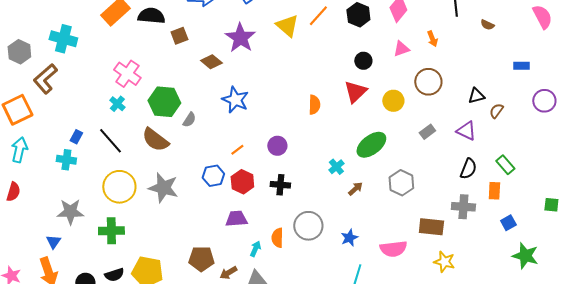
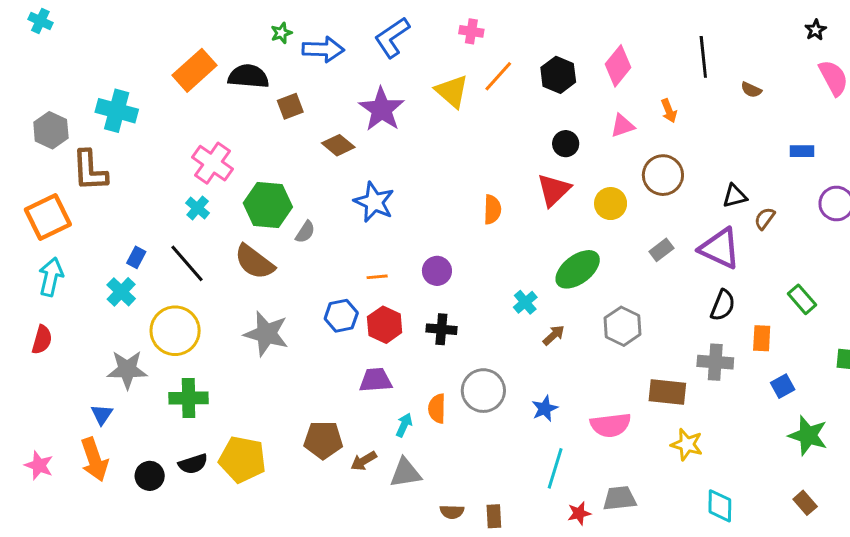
brown L-shape: (45, 79) -> (90, 171), turned -52
purple triangle: (466, 131) -> (720, 248), size x1.4
orange line: (237, 150) -> (377, 277), turned 32
cyan cross: (66, 160) -> (121, 292), turned 36
green rectangle: (505, 165) -> (802, 299), moved
yellow circle: (119, 187) -> (175, 331), moved

